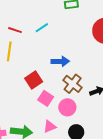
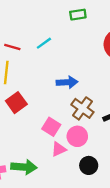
red square: (34, 80) -> (16, 103), moved
pink triangle: (50, 127) -> (59, 149), moved

